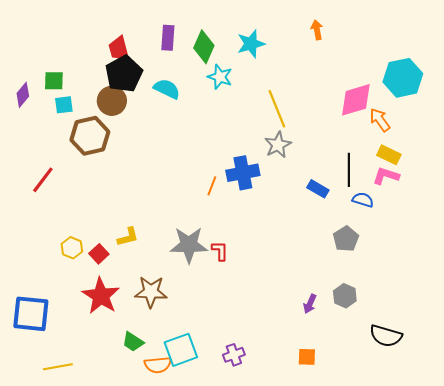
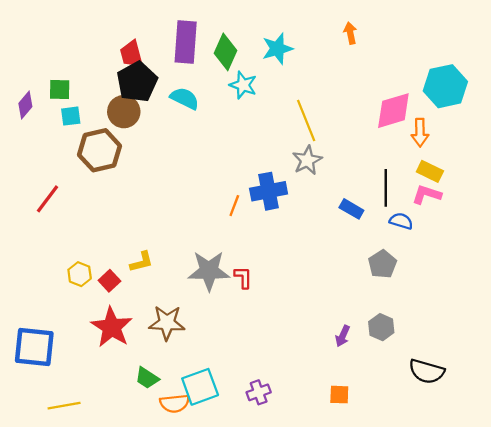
purple rectangle: (168, 38) -> (186, 42), size x1.5
orange arrow: (380, 120) -> (420, 133), turned -145

